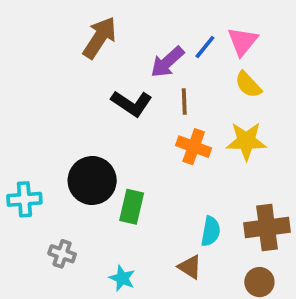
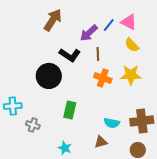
pink triangle: (243, 41) -> (129, 22), turned -42
black circle: (92, 181) -> (49, 76), moved
cyan semicircle: (211, 231) -> (112, 123), turned 91
gray cross: (62, 254) -> (33, 125), moved
brown triangle: (190, 267) -> (101, 142), turned -48

